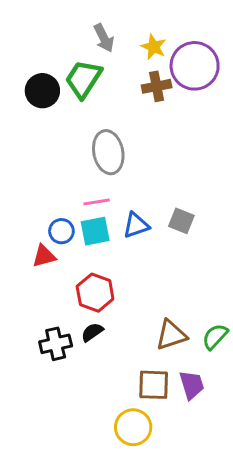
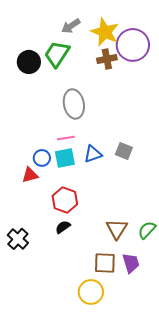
gray arrow: (104, 38) -> (71, 26), turned 84
yellow star: (154, 47) -> (105, 32), size x1.6
brown triangle: (171, 335) -> (117, 229), turned -40
black cross: (56, 344) -> (18, 239), moved, turned -35

